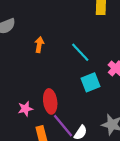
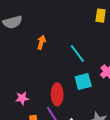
red ellipse: (50, 101) -> (57, 94), moved

